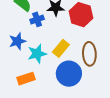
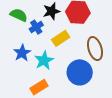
yellow rectangle: (61, 48) -> (61, 38), moved, turned 30

